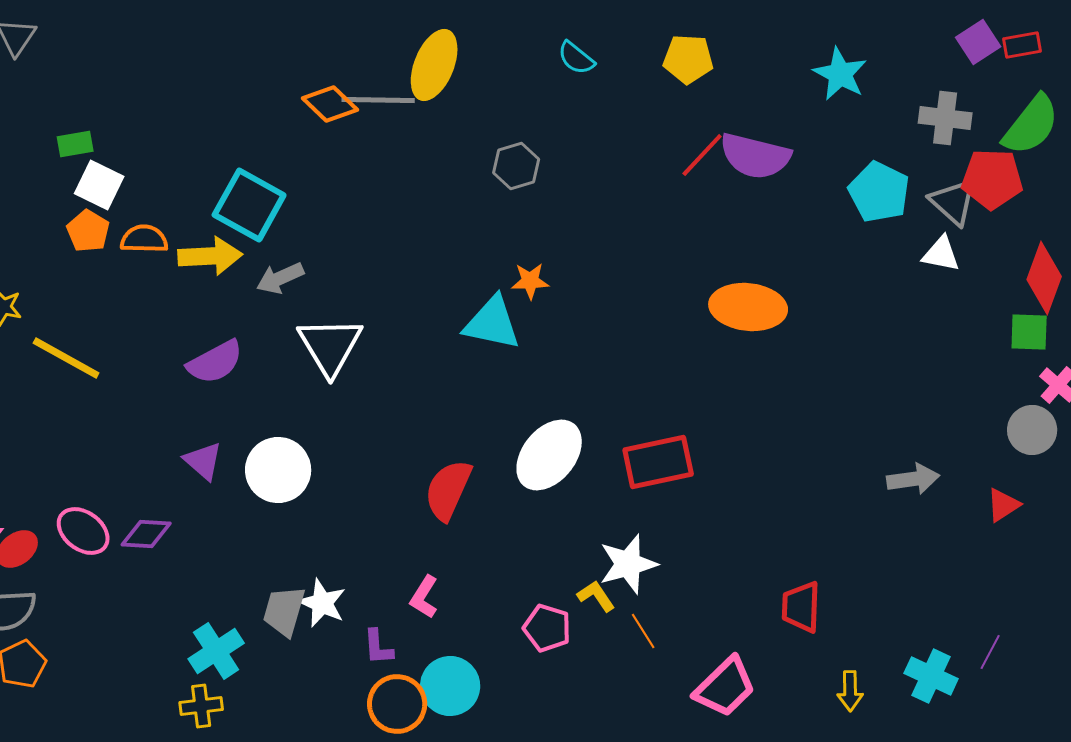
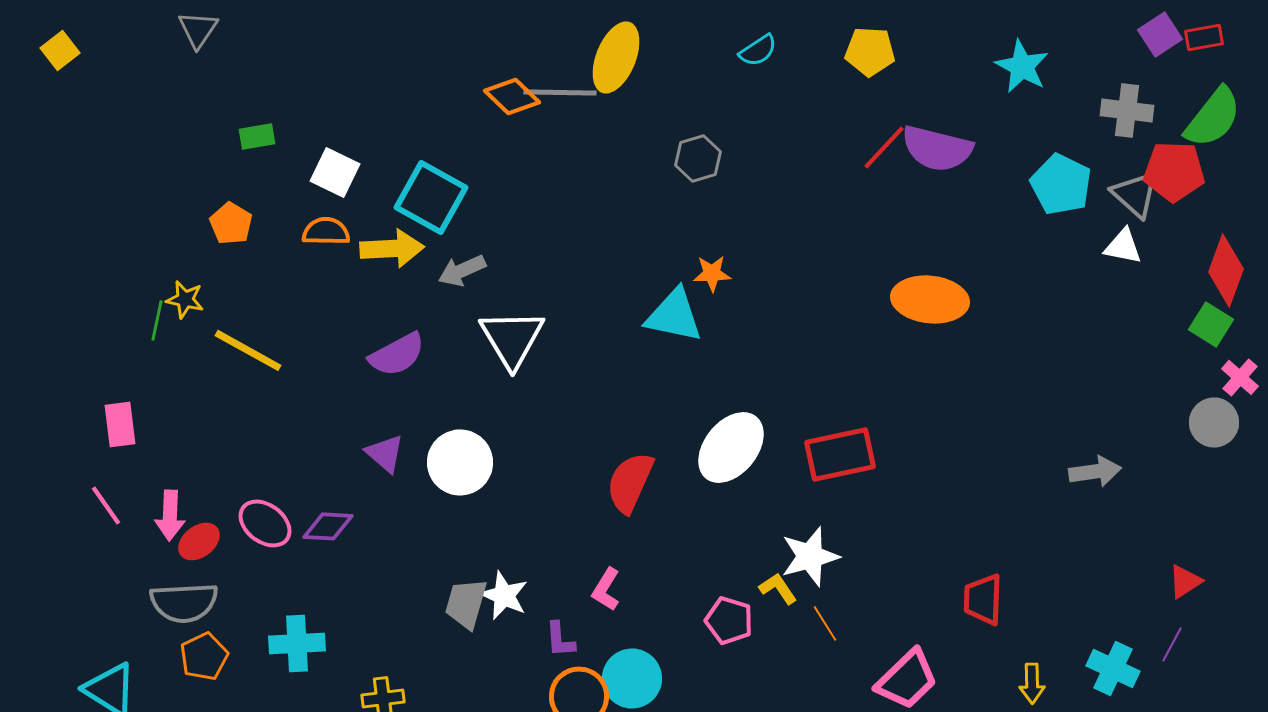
cyan semicircle: (576, 58) -> (758, 50), turned -72
white square: (99, 185) -> (335, 172), moved
orange pentagon: (88, 231) -> (231, 223), moved
green square: (1029, 332) -> (1211, 324), turned 30
red triangle: (1003, 505) -> (1185, 581), moved
cyan cross: (216, 651) -> (297, 643), moved, turned 30

